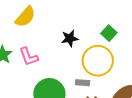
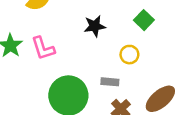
yellow circle: (98, 61) -> (129, 55), size x0.5

